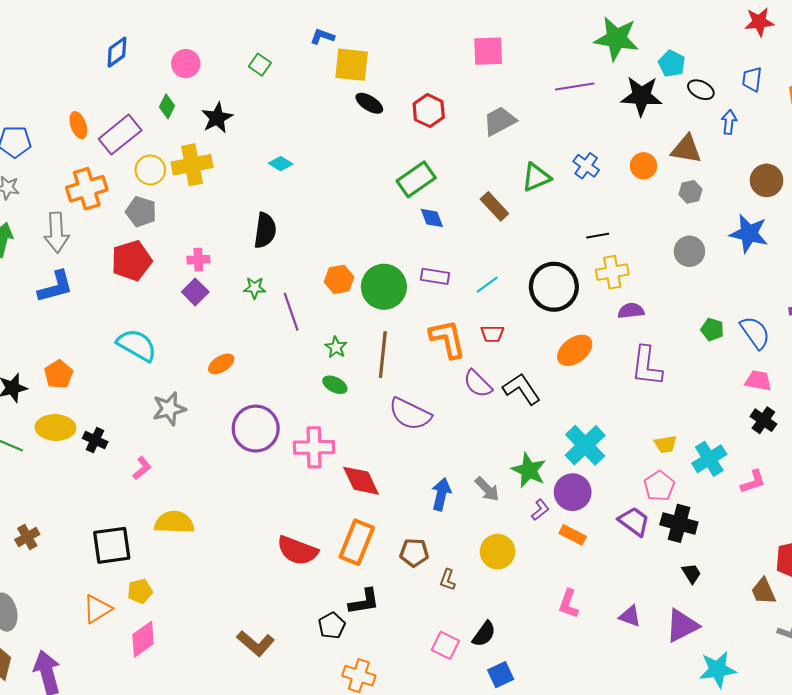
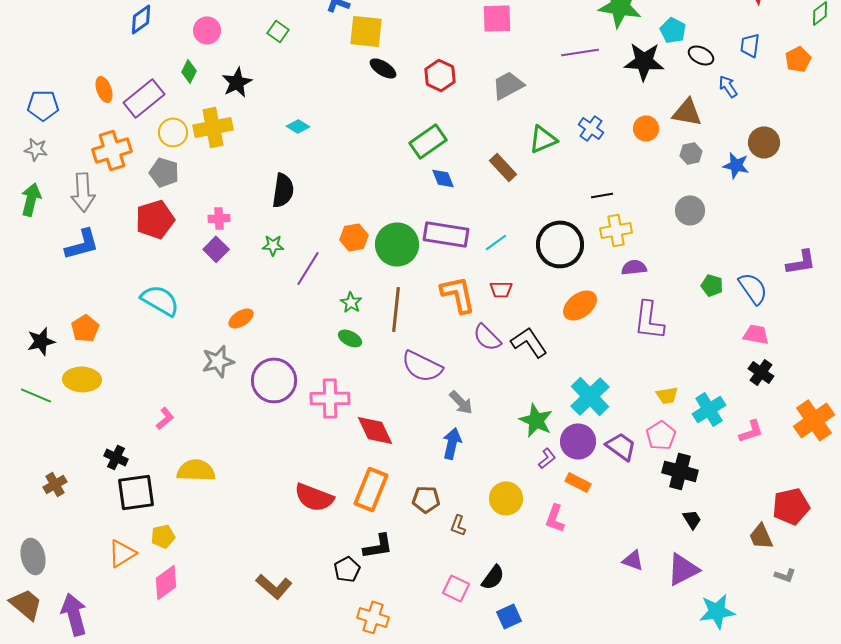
blue arrow: (729, 122) -> (728, 86), turned -40
blue star: (749, 234) -> (736, 165), moved, size x0.7
purple rectangle: (435, 276) -> (446, 234), size x1.6
purple line: (291, 312) -> (308, 268), turned 51
gray star: (169, 409) -> (218, 361), moved
black cross: (95, 440) -> (116, 457), moved
gray arrow: (487, 489) -> (461, 402), moved
purple trapezoid: (634, 521) -> (621, 446), moved
pink L-shape: (568, 604) -> (555, 518), moved

